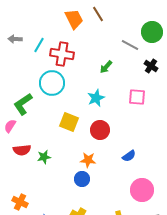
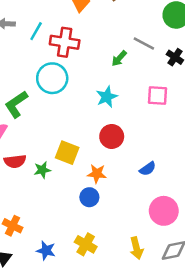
gray line: (130, 45) -> (144, 44), moved
yellow square: (69, 122) -> (67, 153), moved

